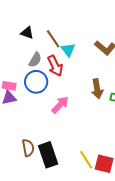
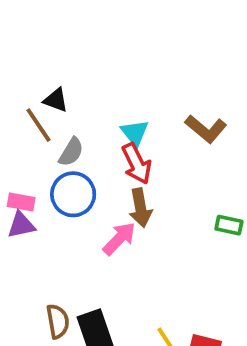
brown line: (53, 39) -> (38, 125), moved
red arrow: (55, 66) -> (137, 164), moved
brown arrow: (97, 89) -> (140, 208), moved

